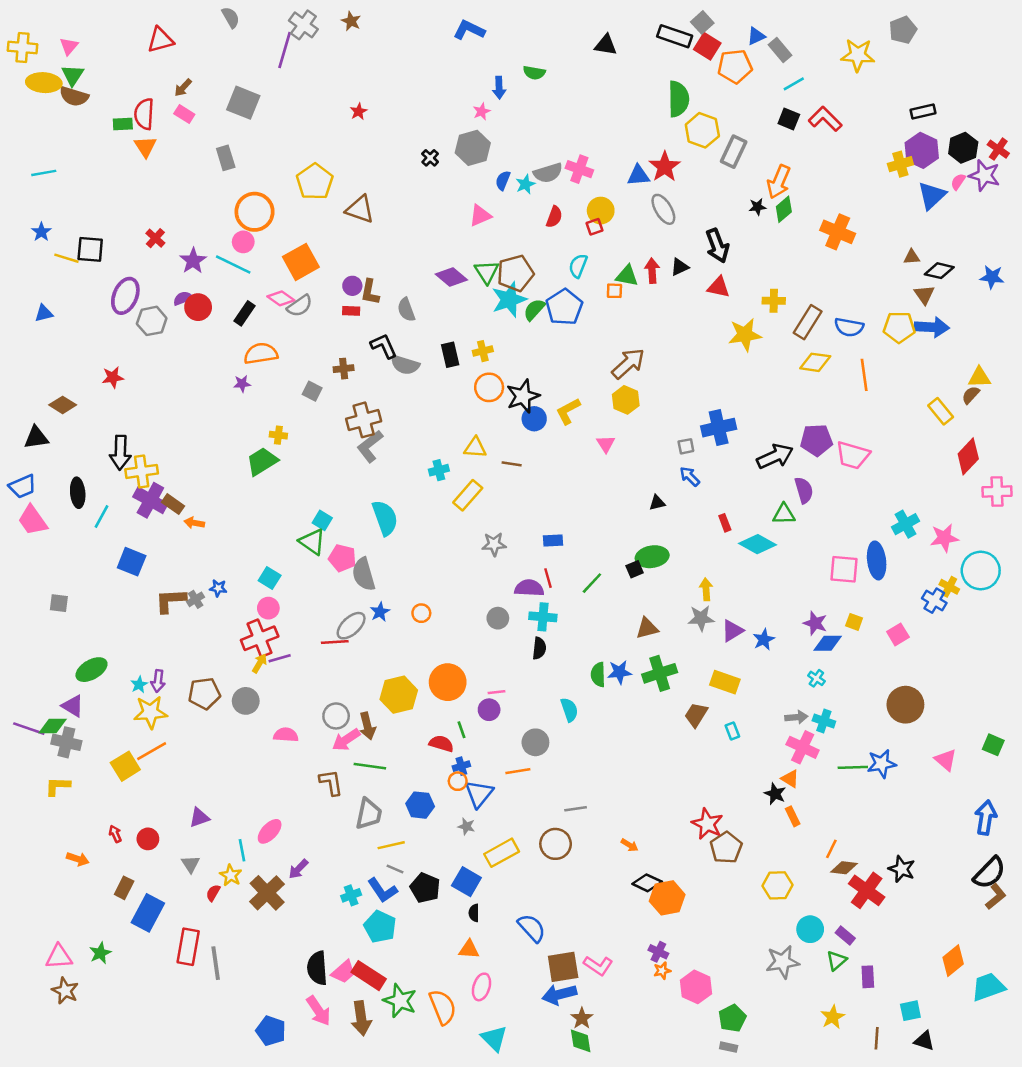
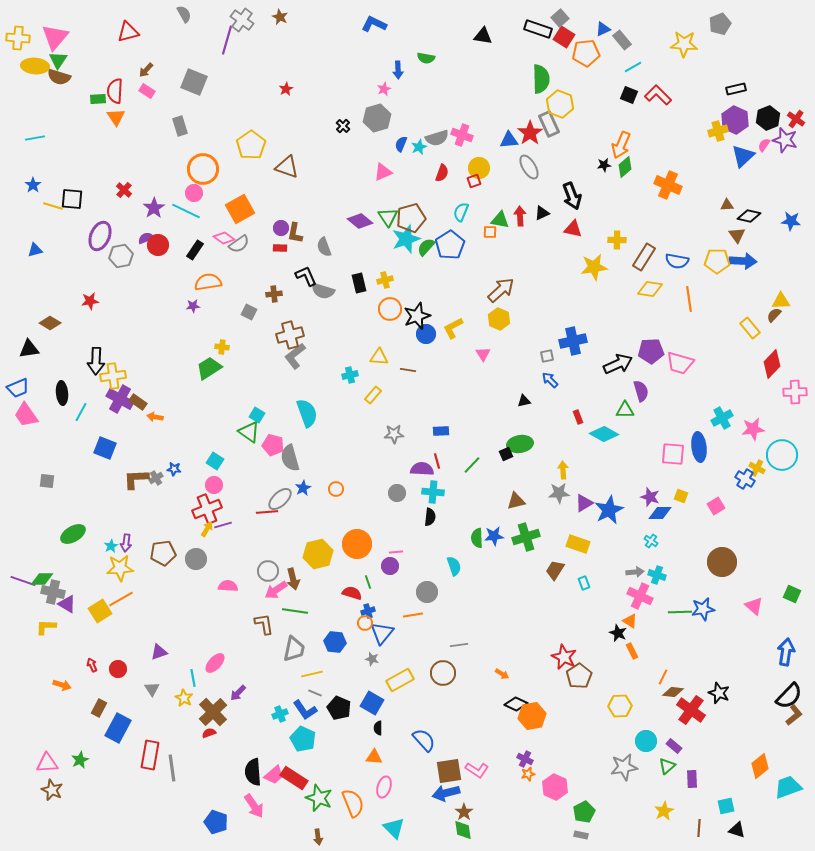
pink triangle: (69, 46) -> (55, 37), size x1.8
gray rectangle: (734, 152) -> (549, 124), moved, turned -50
yellow rectangle: (468, 495) -> (373, 395), size x0.7
blue star: (764, 639) -> (609, 510), size x1.6
purple triangle: (73, 706) -> (67, 604), moved
red semicircle: (213, 893) -> (209, 733), moved, turned 40
brown arrow: (361, 1018) -> (318, 837), moved, size x0.6

